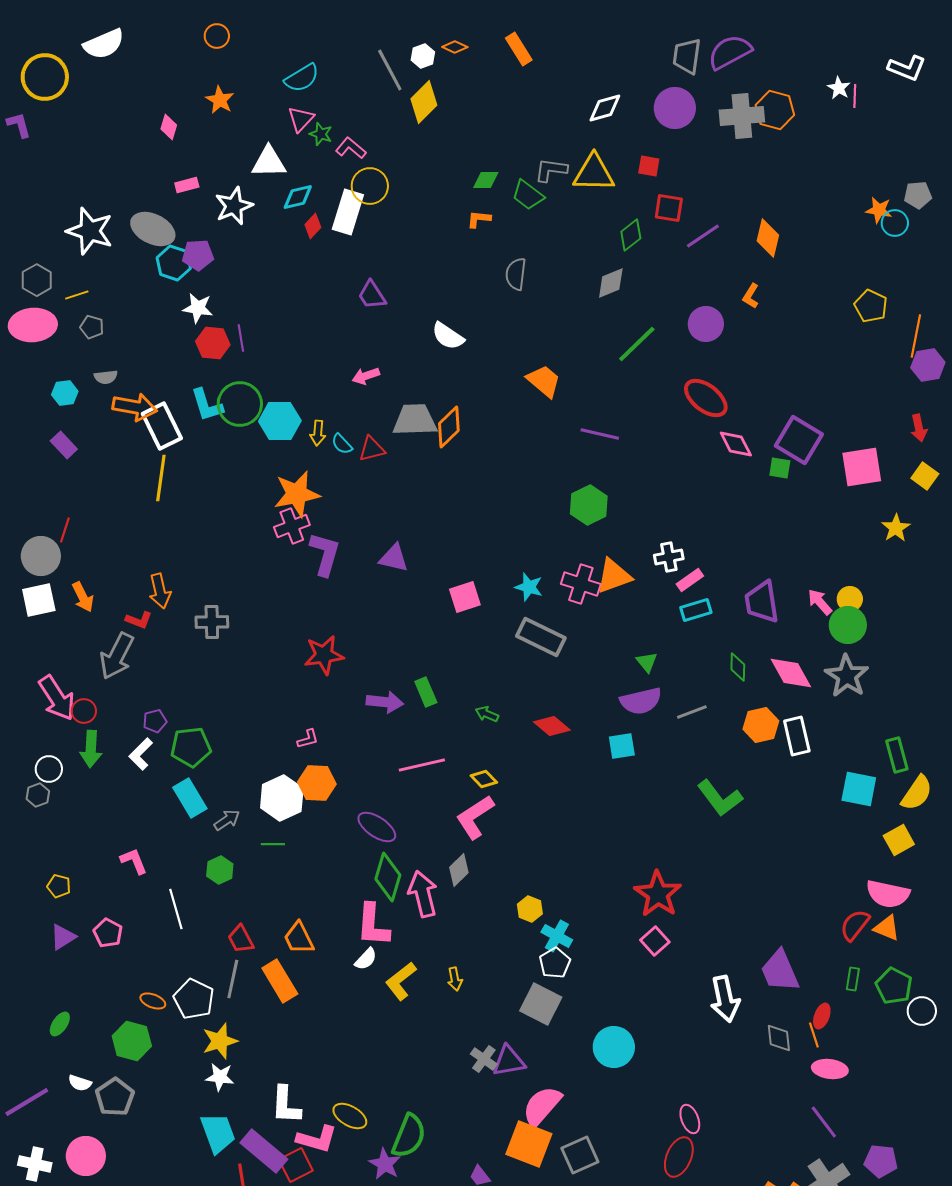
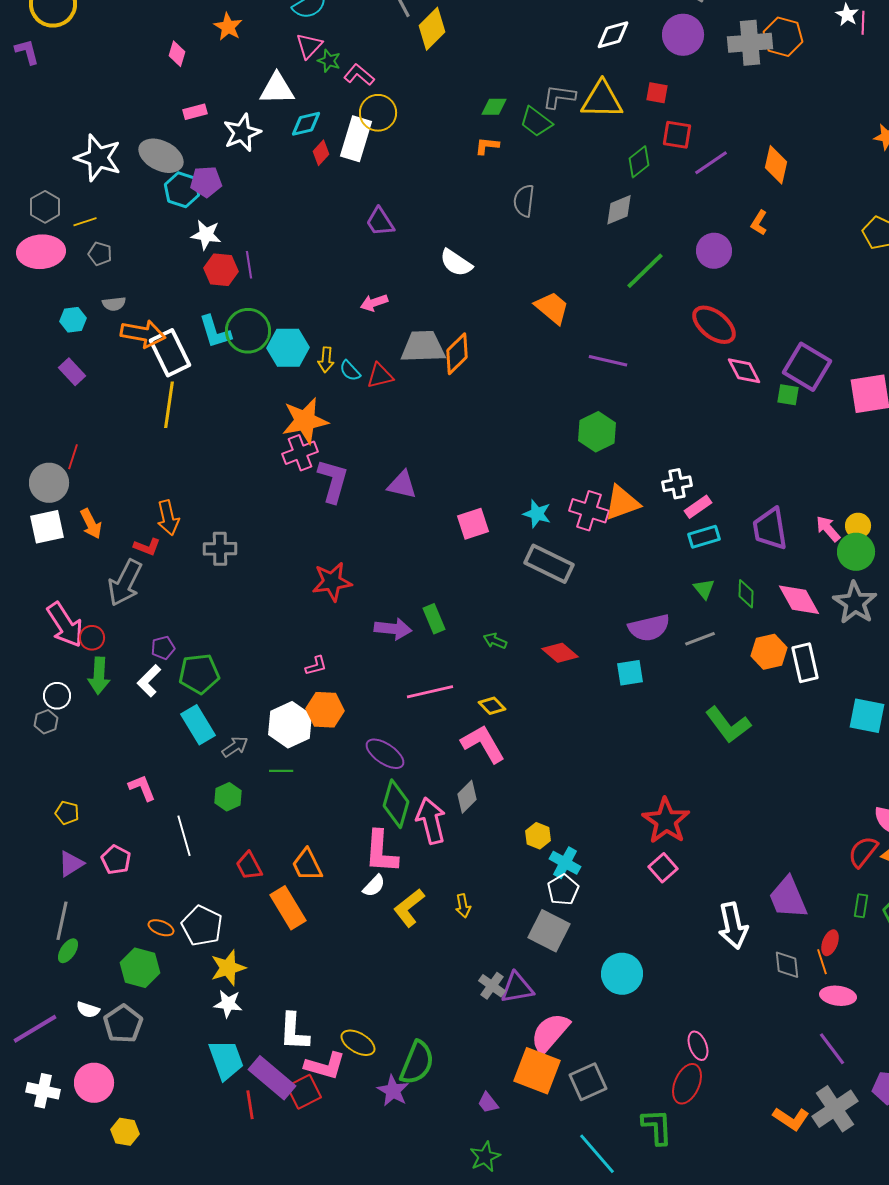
green triangle: (647, 662) -> (704, 589), moved
pink L-shape: (475, 817) -> (483, 744), turned 93
gray line: (233, 979) -> (62, 921), moved

